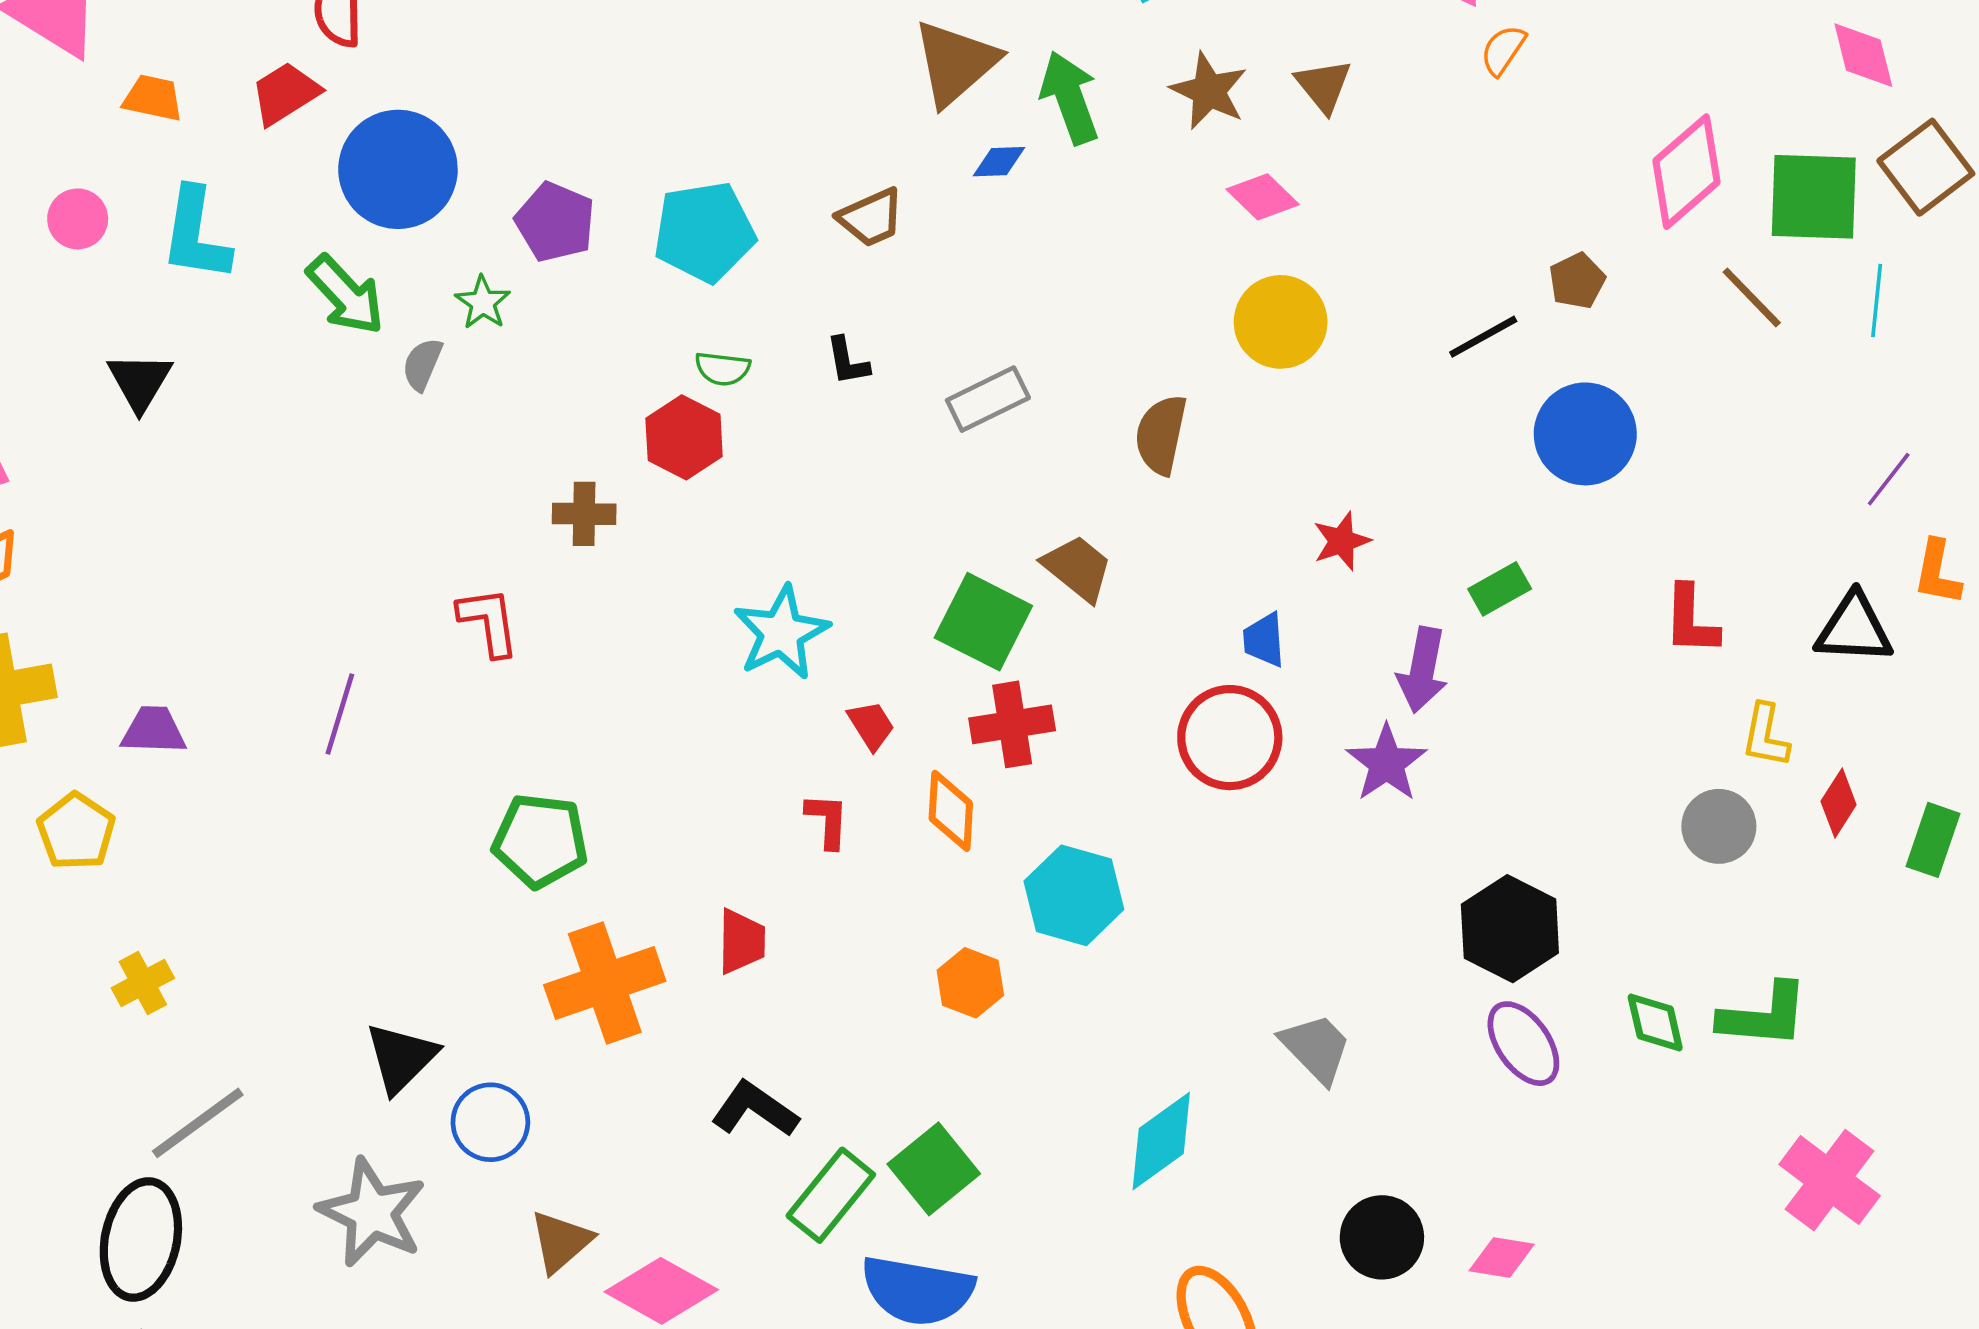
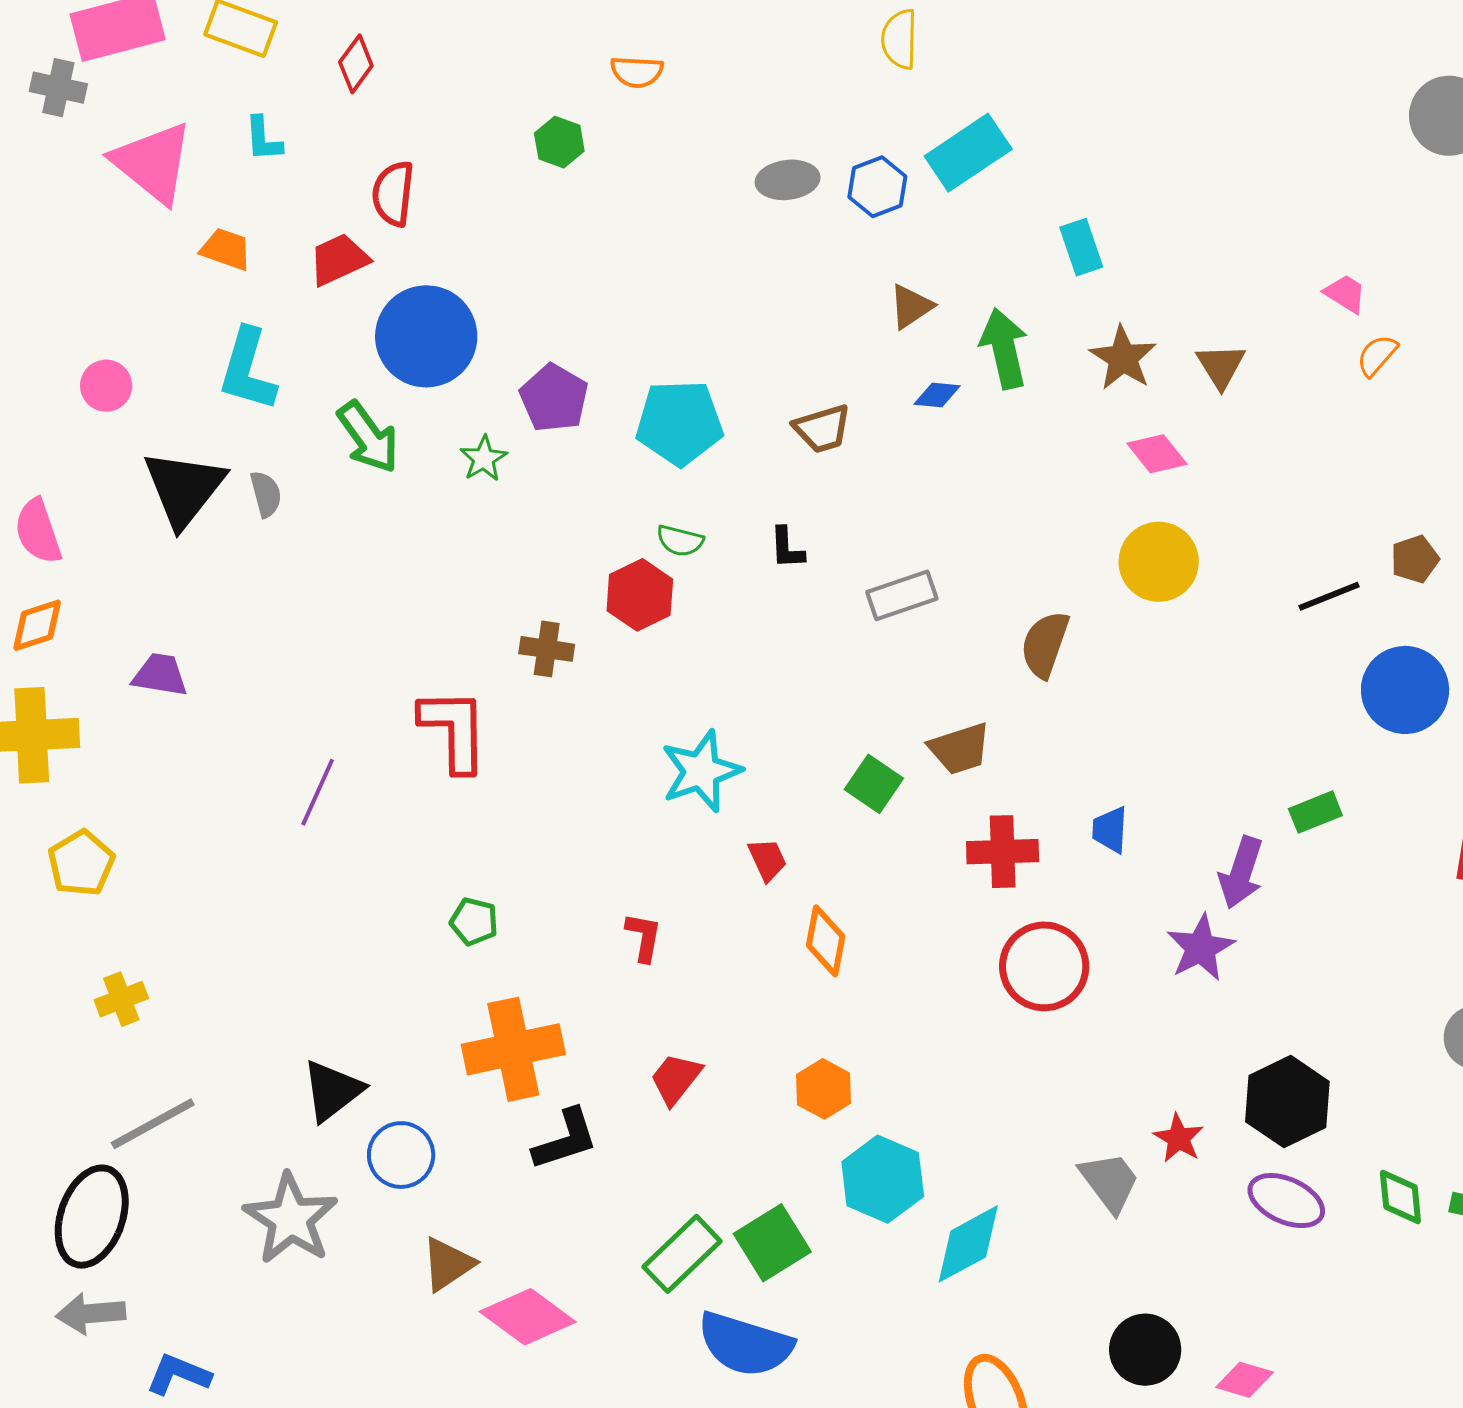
brown triangle: (955, 63) -> (911, 307), size x0.6
pink circle: (78, 219) -> (106, 386), moved
gray semicircle: (422, 364) -> (266, 494), moved, turned 135
black triangle: (140, 382) -> (184, 488), size x1.5
red star: (1342, 541) -> (1179, 1138), moved, turned -30
brown trapezoid: (1078, 568) -> (960, 749), turned 116
red L-shape: (489, 622) -> (454, 730), size x1.4
green square: (983, 622) -> (874, 784), size x0.7
red cross: (1012, 724) -> (1003, 852), moved
purple trapezoid: (153, 730) -> (160, 675), moved
red circle: (1230, 738) -> (1044, 966), moved
red L-shape: (827, 821) -> (644, 937), moved
green pentagon: (540, 841) -> (474, 921), size x0.6
cyan hexagon: (1074, 895) -> (883, 1179), moved
red trapezoid: (741, 941) -> (676, 1079), moved, turned -150
purple ellipse: (1523, 1044) -> (1286, 1201), turned -38
black L-shape: (755, 1109) -> (565, 1139), moved, turned 120

